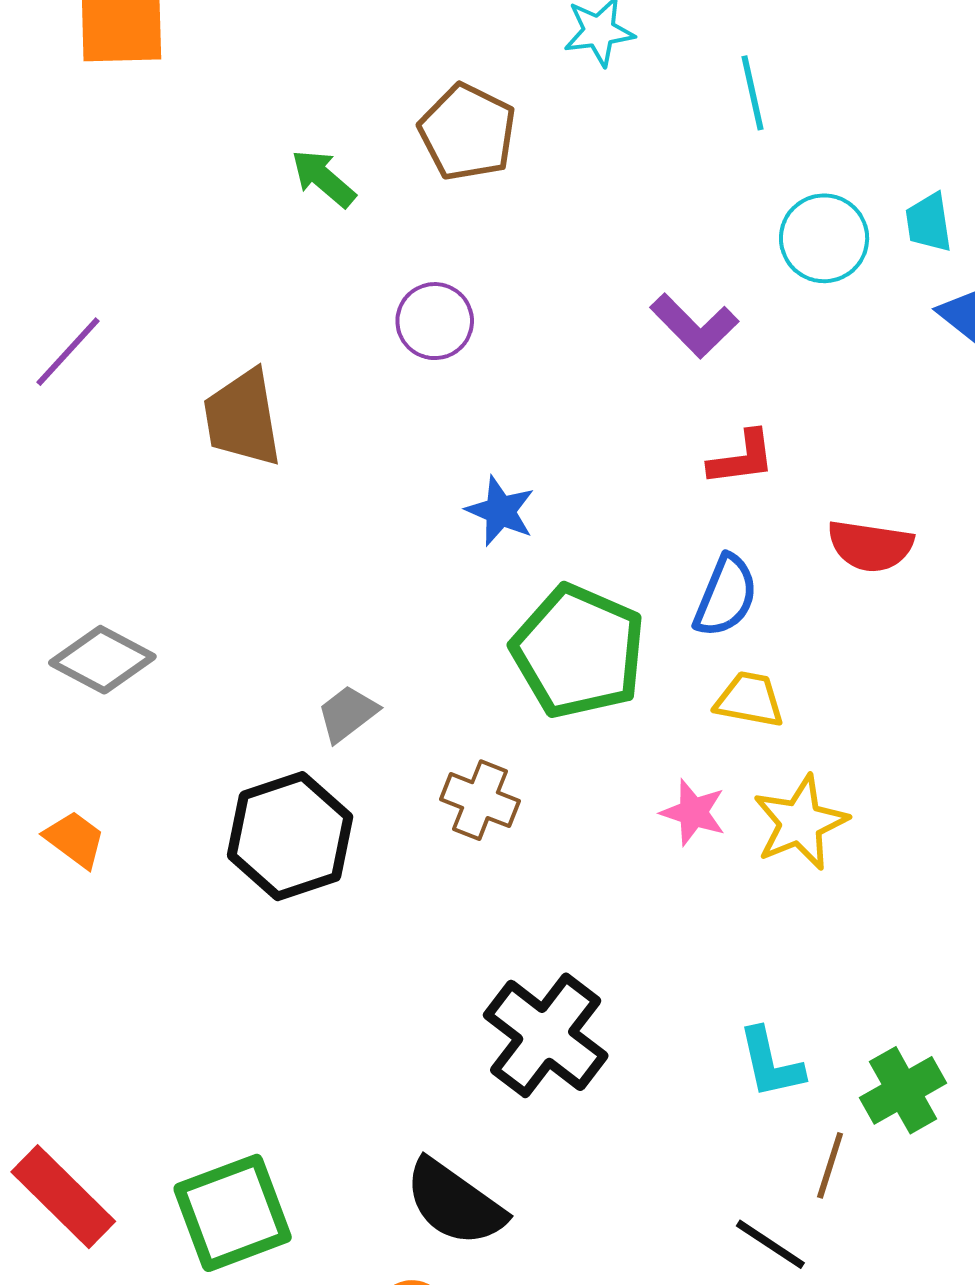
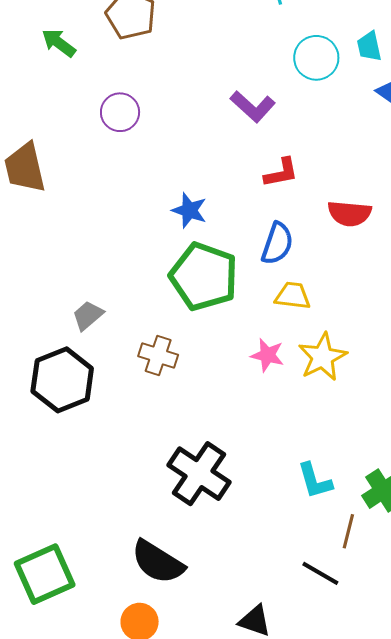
blue star: (500, 511) -> (189, 210), moved

